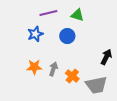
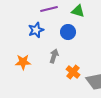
orange star: (34, 67) -> (23, 62), moved
gray arrow: (53, 69) -> (54, 56), moved

